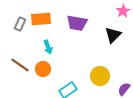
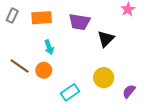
gray rectangle: (20, 24) -> (12, 16), moved
black triangle: (113, 35) -> (106, 39), moved

